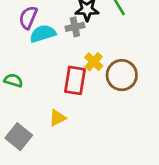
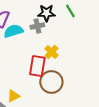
brown circle: (122, 75) -> (51, 82), moved
yellow triangle: (58, 118) -> (13, 96), moved

